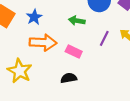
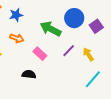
green arrow: (77, 21) -> (50, 29), size x1.5
orange arrow: (43, 43) -> (17, 38), size x0.6

